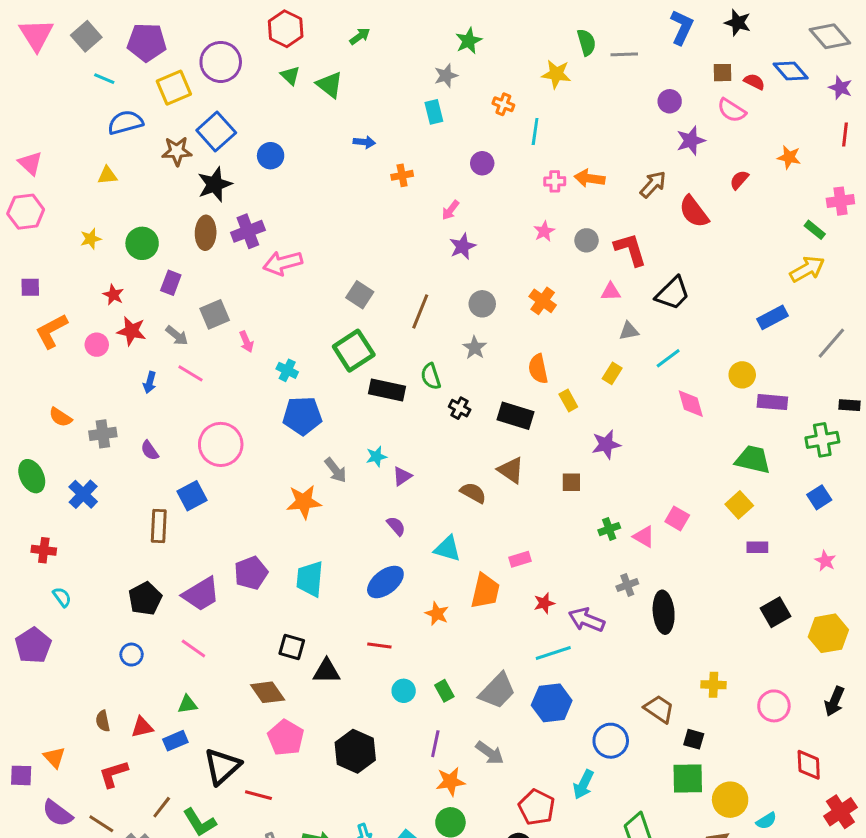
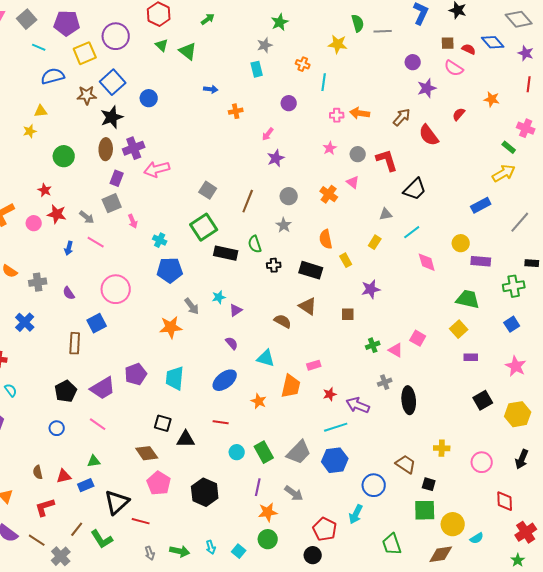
pink cross: (840, 201) -> (526, 128), turned 30
yellow star: (91, 239) -> (30, 131), moved
purple rectangle: (171, 283) -> (117, 178), moved
pink triangle: (611, 292) -> (353, 182), moved, turned 40
black cross: (460, 408) -> (274, 265), turned -32
pink star: (825, 561) -> (516, 366), size x1.5
green rectangle: (444, 691) -> (264, 452), size x1.5

